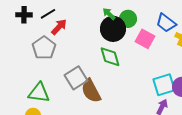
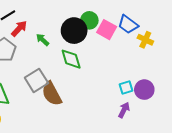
green arrow: (109, 14) -> (43, 40), moved
pink square: (145, 39) -> (107, 30), moved
cyan square: (164, 85) -> (126, 88), size x0.6

